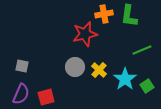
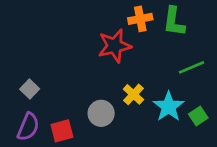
gray square: (22, 66) -> (30, 89), turned 32
gray circle: (75, 67) -> (101, 113), moved

